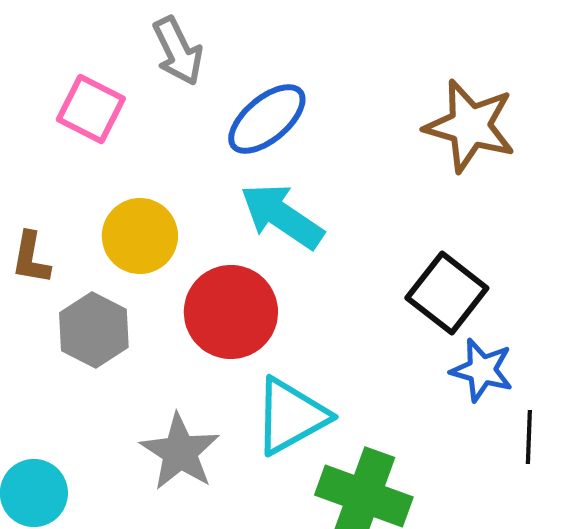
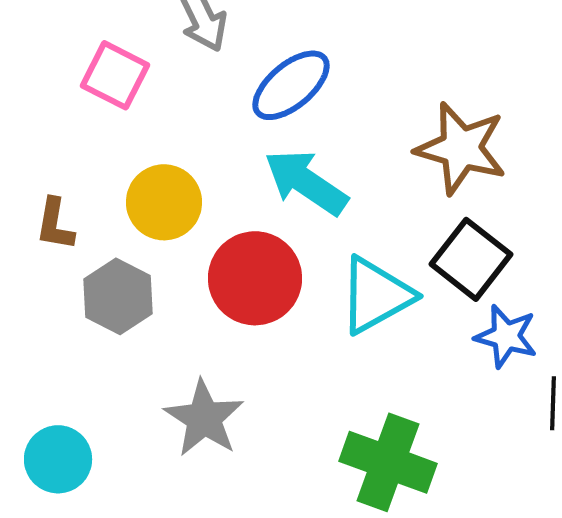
brown star: (470, 126) -> (461, 148), moved
cyan triangle: (291, 416) -> (376, 295), moved

